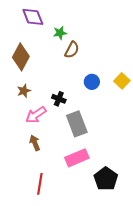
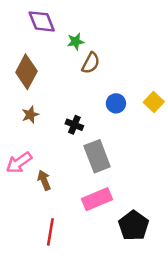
pink arrow: (36, 115) -> (19, 163), moved

